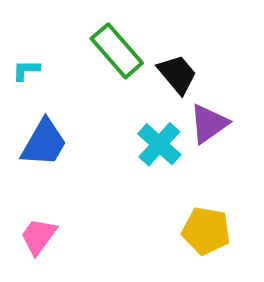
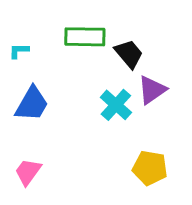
green rectangle: (117, 51) -> (85, 37), turned -48

